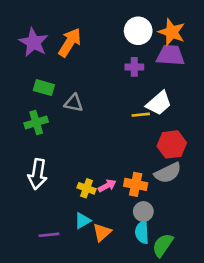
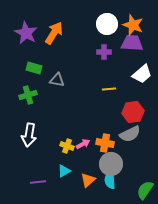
white trapezoid: (159, 103) -> (142, 74), moved
gray circle: (143, 212) -> (111, 164), size x1.5
orange triangle: (102, 232) -> (88, 180), moved
green semicircle: (163, 245) -> (145, 190), moved

